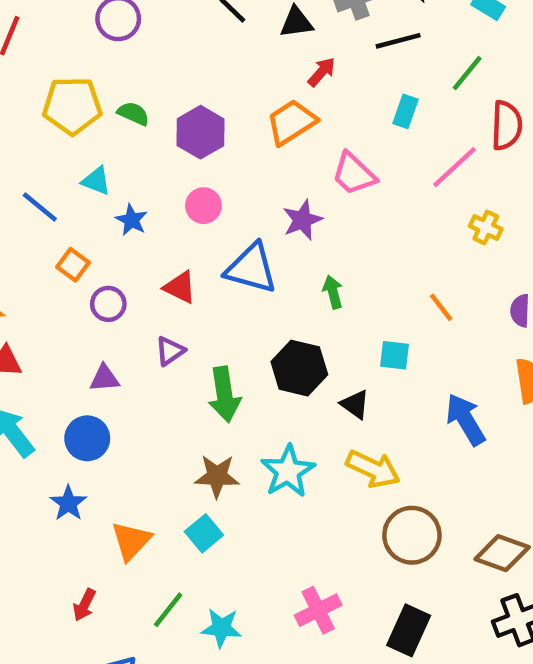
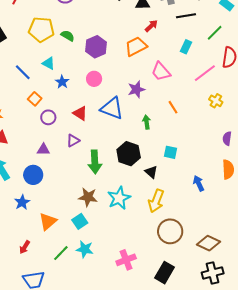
orange line: (441, 307) -> (173, 107), moved
blue arrow: (466, 419) -> (199, 183), size x0.7
yellow arrow: (373, 469) -> (156, 201), turned 80
cyan star: (221, 628) -> (85, 249), moved

